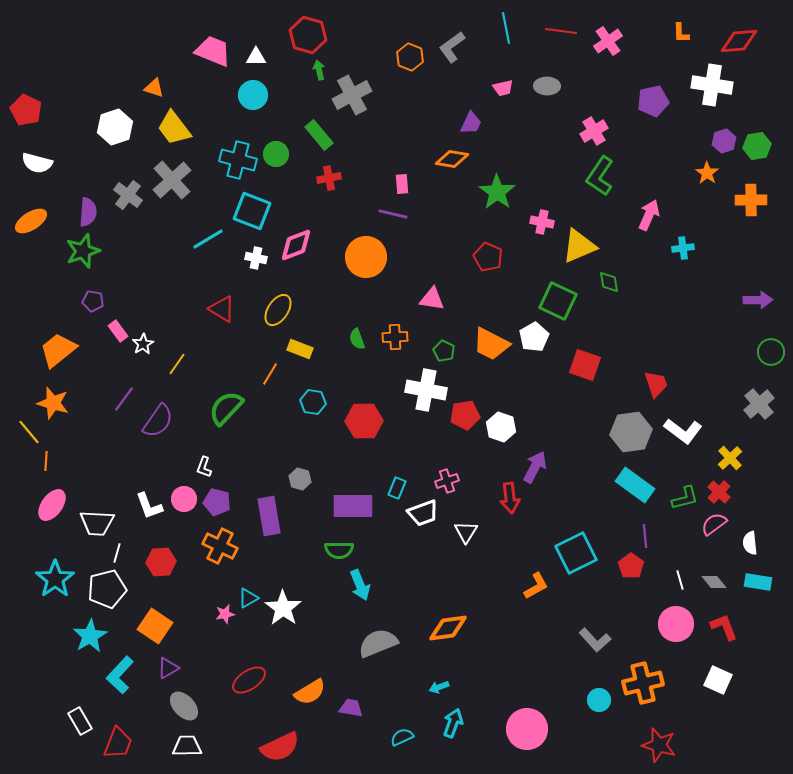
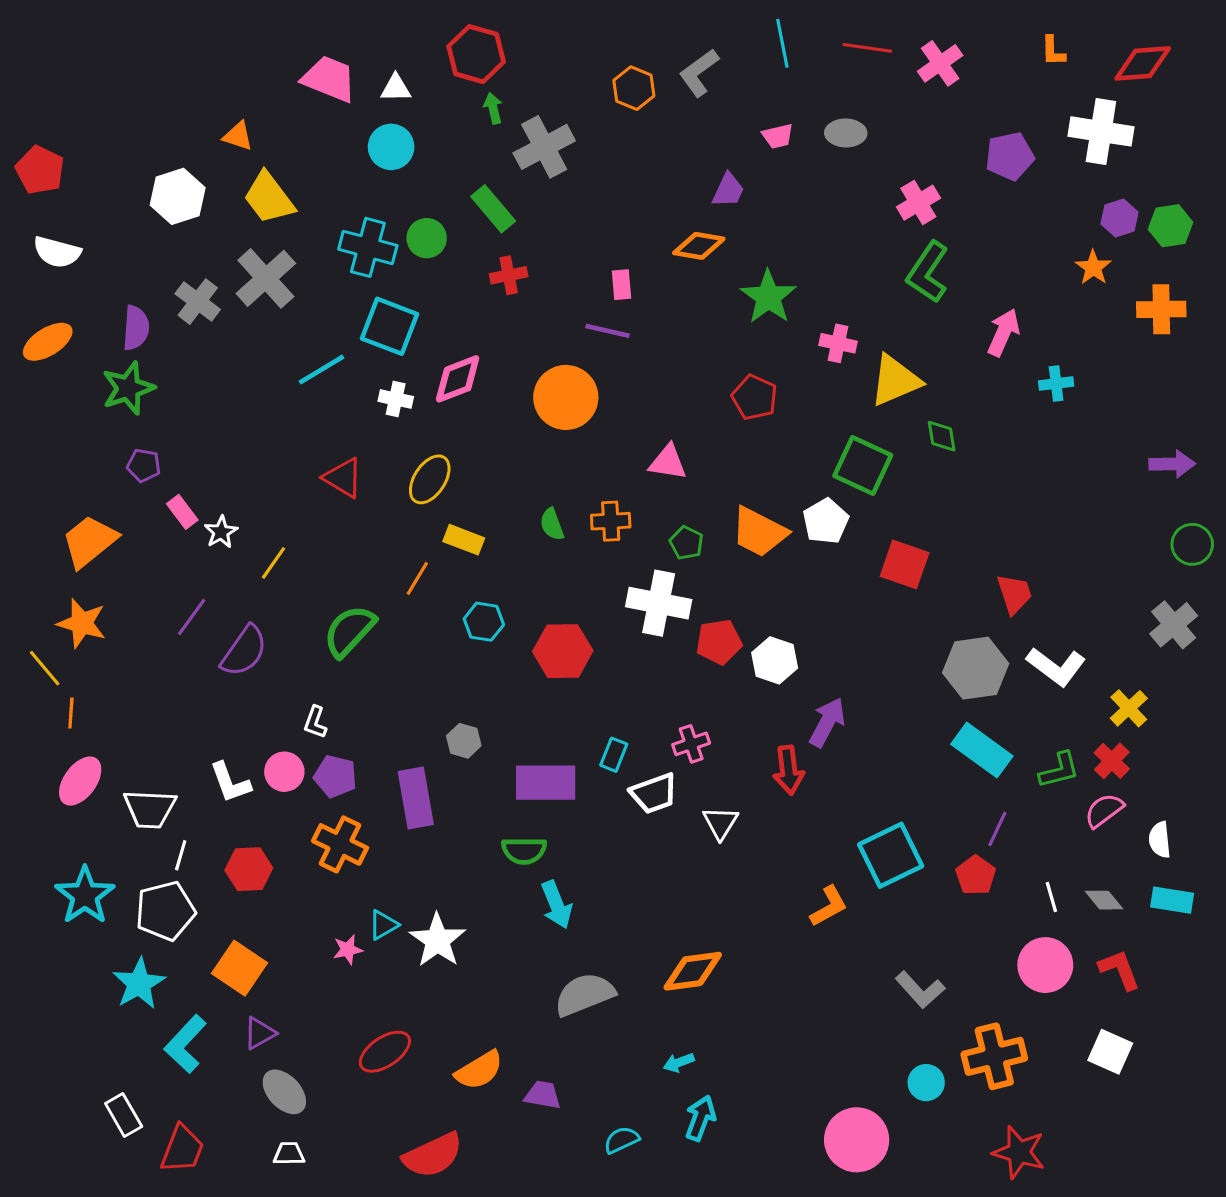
purple line: (645, 536) -> (997, 829), turned 30
pink circle: (527, 729) -> (857, 1140), moved
white trapezoid: (187, 746) -> (289, 1154), size x0.7

